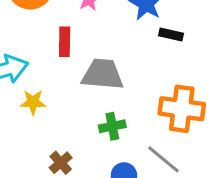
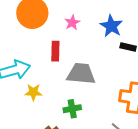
green cross: (112, 126) -> (72, 109), moved

